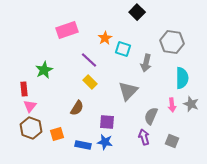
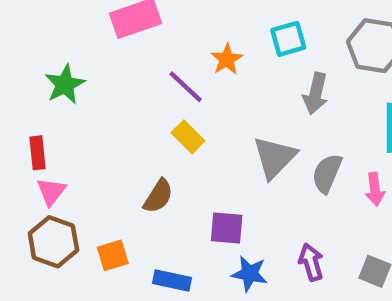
orange star: (105, 38) -> (227, 59), moved
cyan square: (123, 49) -> (288, 39), moved, turned -35
green star: (44, 70) -> (65, 84), moved
gray semicircle: (151, 116) -> (327, 173), moved
blue star: (105, 142) -> (249, 274), moved

